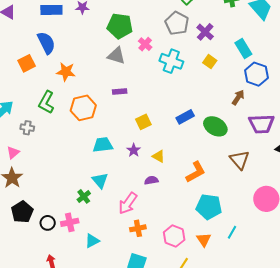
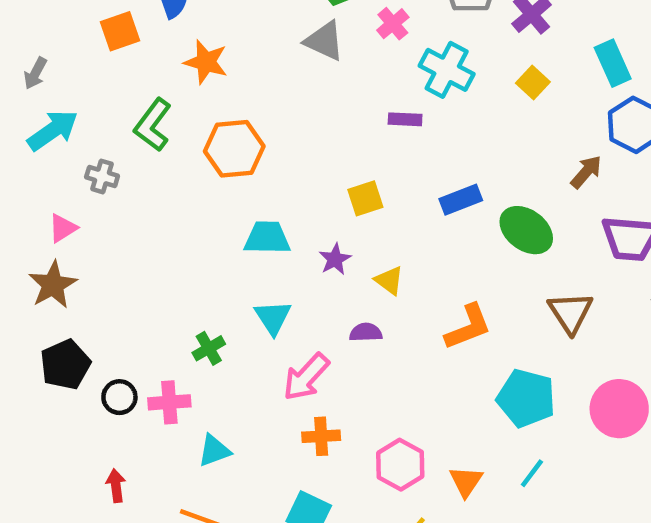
purple rectangle: (120, 91) -> (405, 119), moved
cyan triangle: (100, 180) -> (273, 317), moved
cyan pentagon: (209, 207) -> (526, 398), moved

